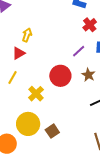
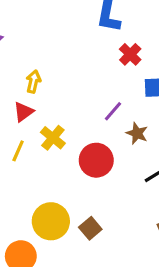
purple line: (79, 51) -> (113, 111), moved
red circle: (60, 76) -> (96, 160), moved
yellow cross: (36, 94) -> (53, 138), moved

